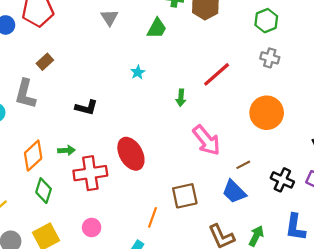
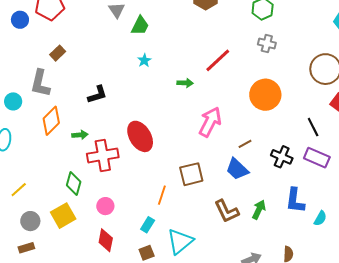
green trapezoid: (157, 28) -> (140, 26), moved
green arrow: (181, 98) -> (185, 83), turned -91
black L-shape: (86, 108) -> (97, 95), turned -30
pink arrow: (206, 140) -> (210, 122), turned -112
orange diamond: (33, 156) -> (51, 121), moved
green diamond: (44, 191) -> (74, 183), moved

